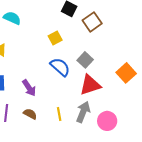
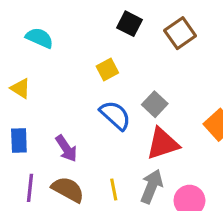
brown square: (92, 22) -> (180, 33), moved
brown semicircle: (30, 114) -> (68, 189), size x1.5

